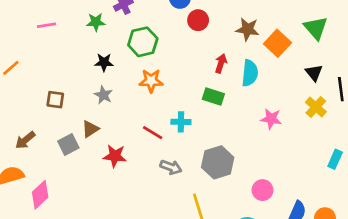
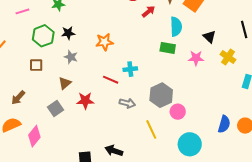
green hexagon: (143, 42) -> (43, 36), moved
red arrow: (221, 63) -> (149, 12), moved, turned 40
black triangle: (314, 73) -> (209, 37), moved
green rectangle: (213, 97) -> (168, 48), moved
yellow cross: (316, 107) -> (228, 57), moved
gray square: (68, 144) -> (56, 108), moved
pink circle: (263, 190) -> (178, 112), moved

